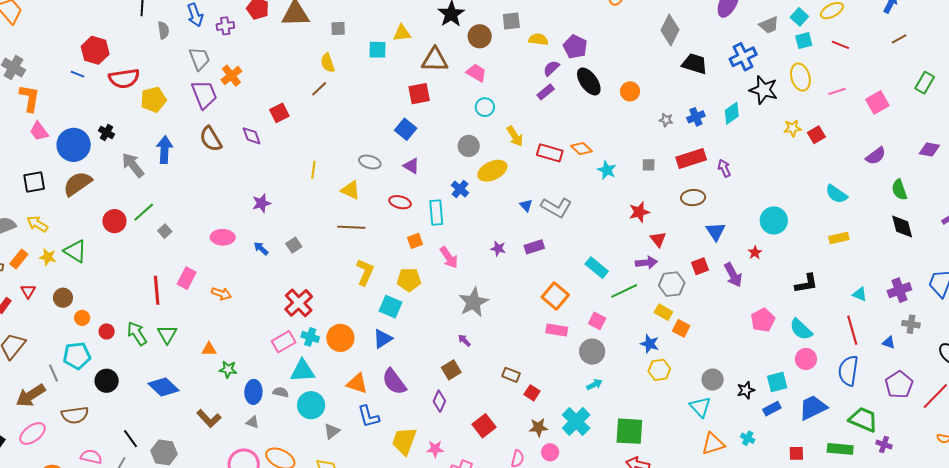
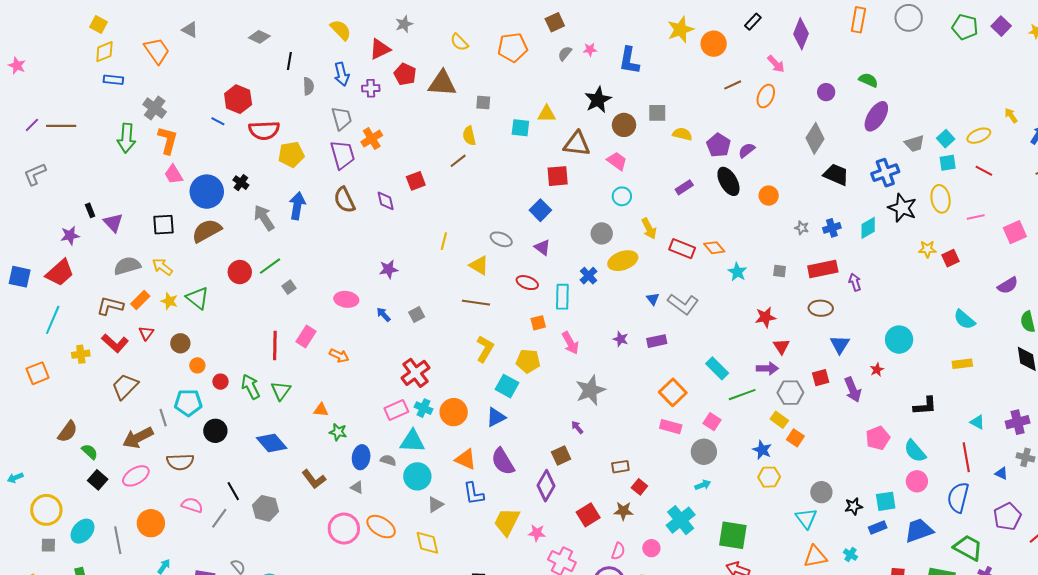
purple semicircle: (551, 68) -> (747, 150), moved
brown rectangle: (511, 375) -> (620, 467), turned -36
purple diamond: (439, 401) -> (546, 486), size x1.4
brown star: (538, 427) -> (623, 511), moved

